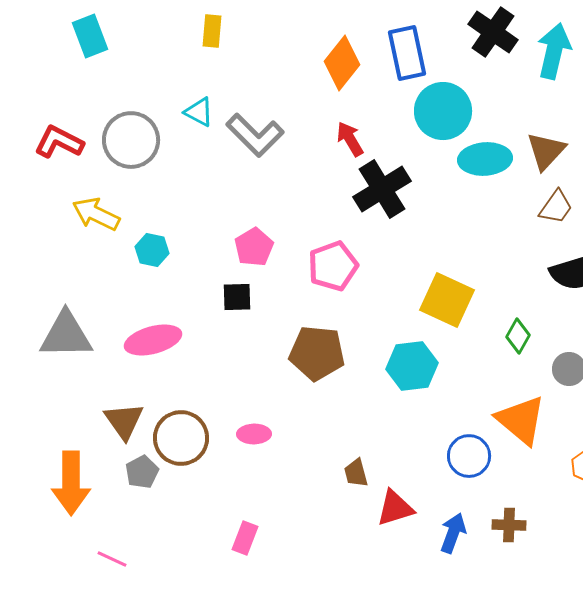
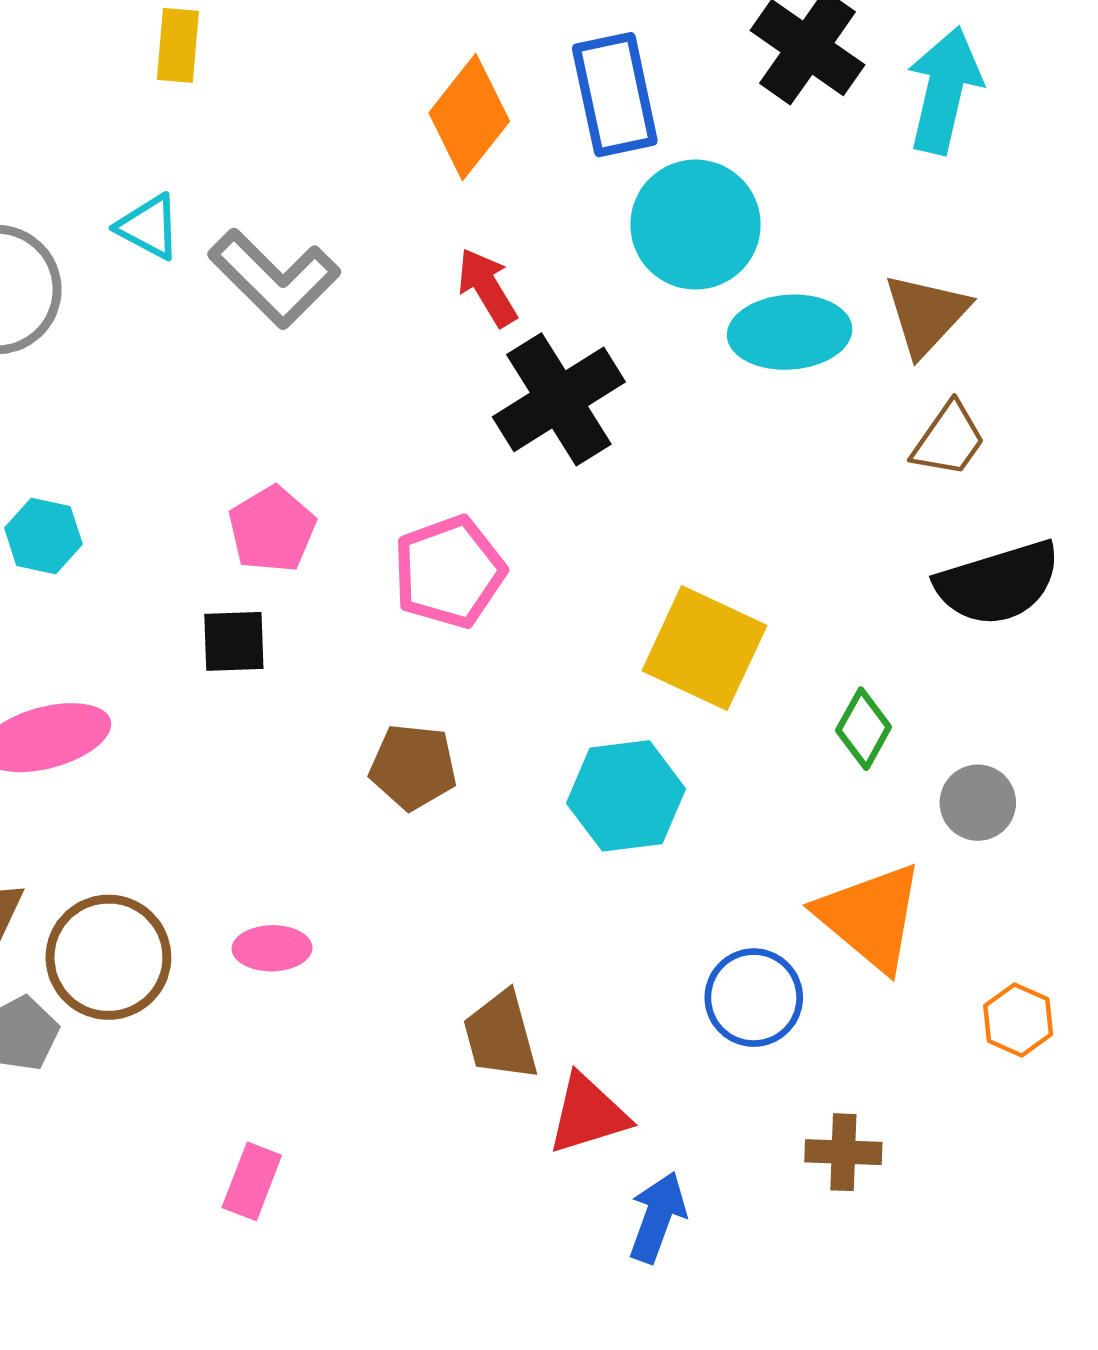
brown pentagon: (317, 353) -> (413, 767), size x0.7
brown trapezoid: (356, 473) -> (501, 1036), size x1.4
blue arrow: (453, 533) -> (657, 1217), moved

